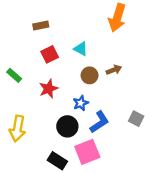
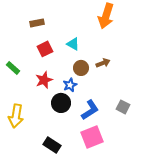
blue star: (81, 103) -> (70, 85), moved
black circle: (67, 126) -> (61, 103), moved
pink square: (87, 152) -> (92, 137), moved

